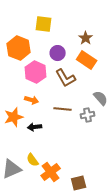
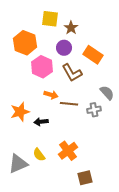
brown star: (86, 38) -> (71, 28), moved
orange arrow: (32, 100) -> (51, 95), moved
orange cross: (51, 172) -> (68, 151), moved

